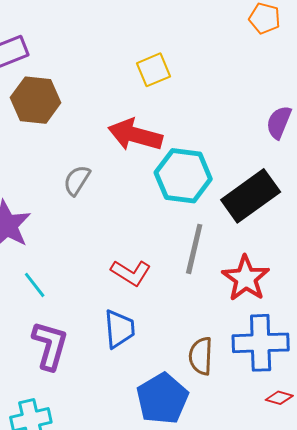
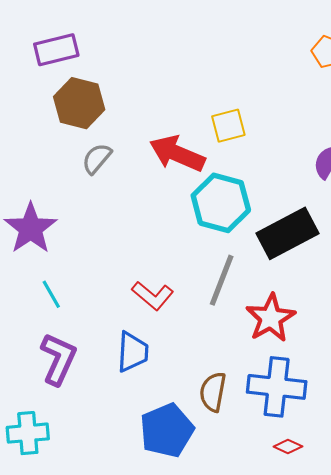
yellow square: (154, 70) -> (228, 126), moved
gray semicircle: (77, 180) -> (97, 159), moved

